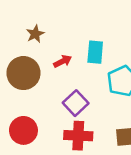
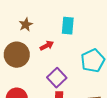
cyan rectangle: (95, 52) -> (68, 26), moved

